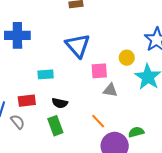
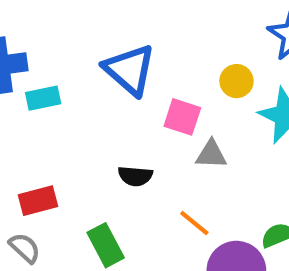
pink square: (99, 71) -> (182, 117), turned 30
cyan rectangle: (46, 74) -> (43, 98), moved
black semicircle: (60, 103) -> (135, 176), moved

